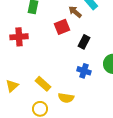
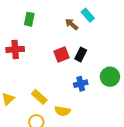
red square: (62, 27) -> (62, 54), moved
blue cross: (84, 71) -> (81, 84), turned -32

